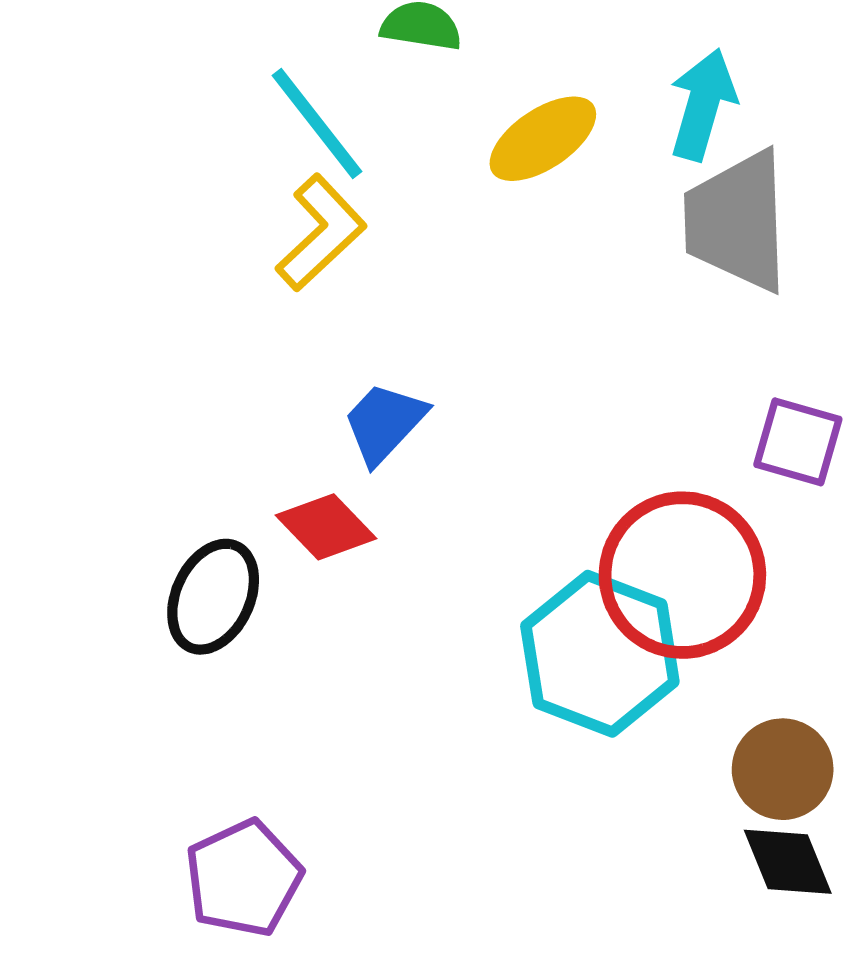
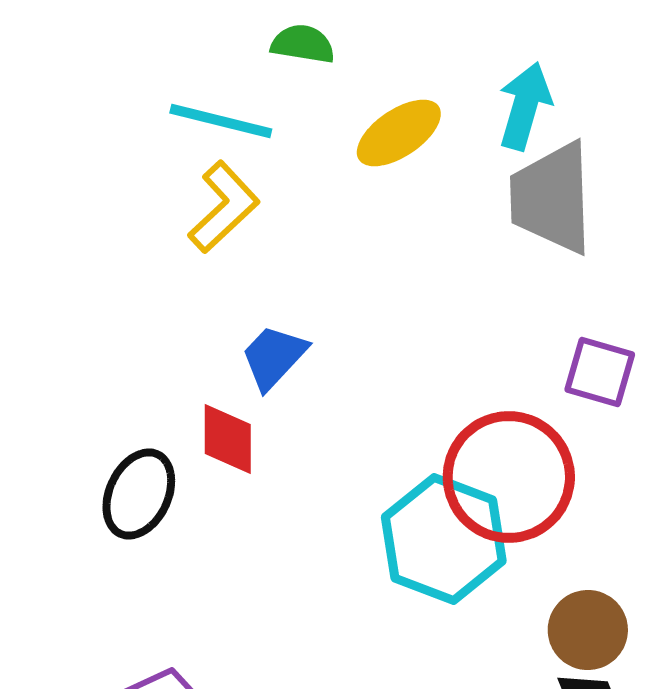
cyan line: (317, 124) -> (221, 121), turned -38
red diamond: (326, 527) -> (228, 439), turned 44

